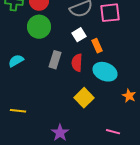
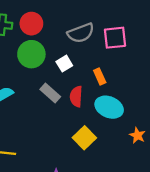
white square: (79, 35) -> (64, 64), moved
gray rectangle: (55, 60) -> (50, 93), turned -66

